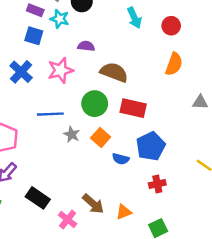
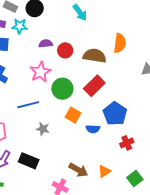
red circle: (171, 26) -> (65, 50), moved
pink star: (60, 70) -> (40, 72), moved
brown semicircle: (114, 72) -> (95, 56), moved
red rectangle: (133, 108) -> (94, 86), turned -45
gray star: (72, 134) -> (43, 129), moved
black rectangle: (38, 198) -> (29, 161), moved

